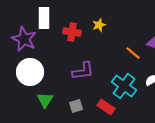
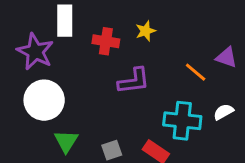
purple L-shape: (83, 71) -> (134, 81), moved
cyan cross: (124, 86) -> (182, 121), turned -30

